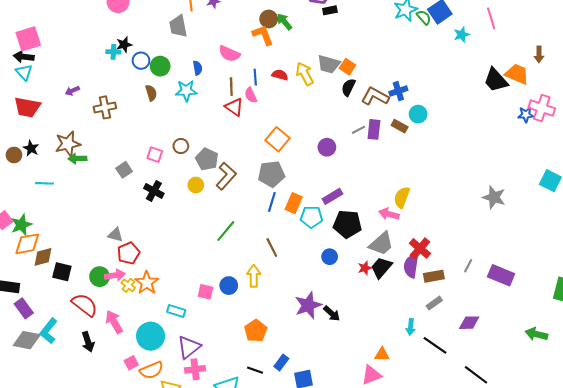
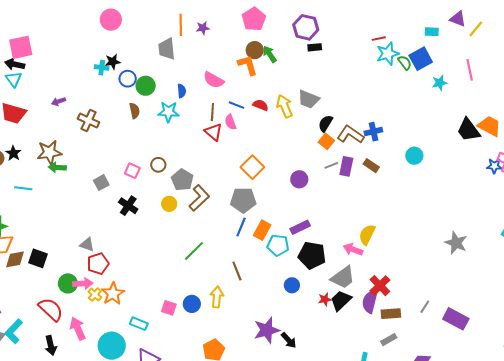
orange square: (348, 67) -> (326, 141), moved
blue line: (255, 77) -> (237, 105), turned -70
brown cross: (105, 107) -> (88, 121), turned 30
cyan circle: (418, 114) -> (414, 156), moved
black square: (62, 272) -> (38, 258), moved

